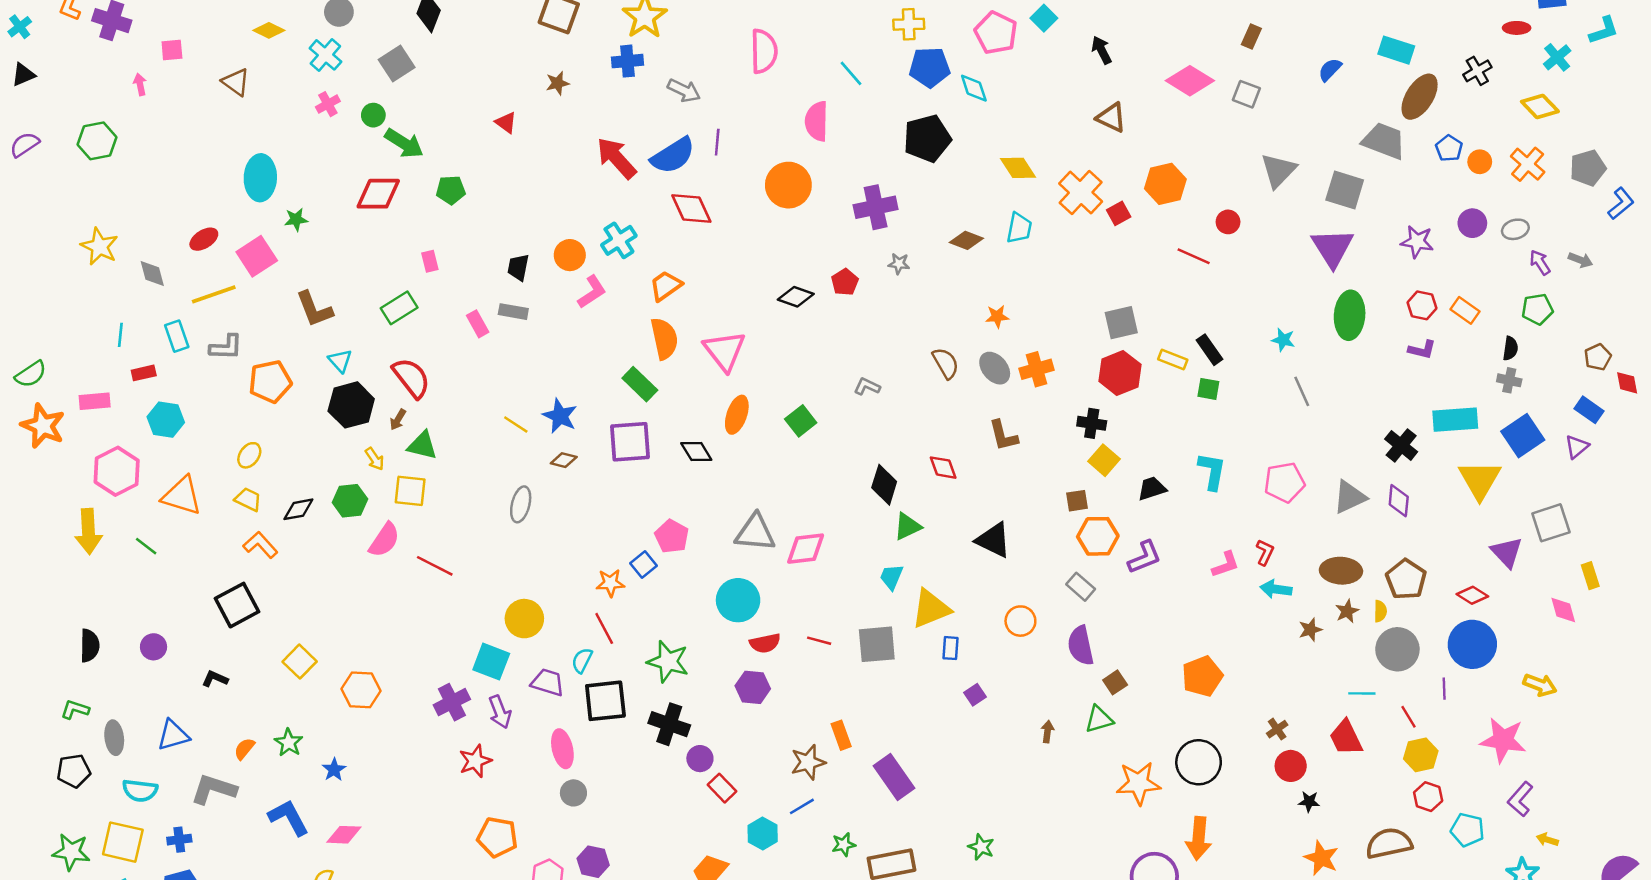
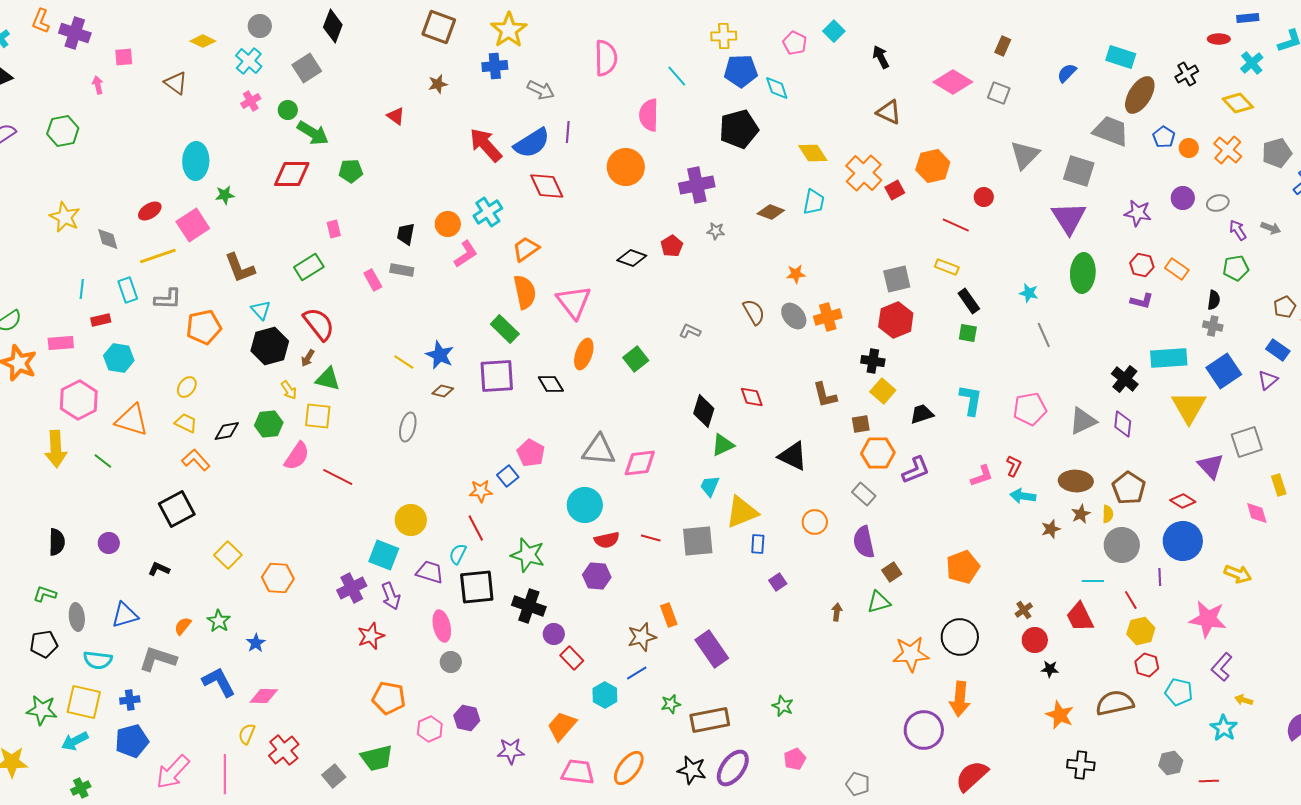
pink pentagon: (996, 33) -> (795, 43), size x0.7
yellow rectangle: (1173, 359) -> (947, 267), moved
brown L-shape: (1003, 436) -> (825, 395), moved

